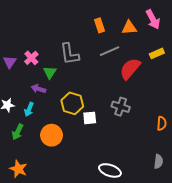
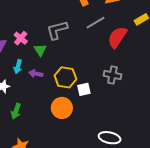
gray L-shape: (69, 54) -> (57, 30), turned 90
purple arrow: (38, 89) -> (36, 74), moved
cyan arrow: (29, 109) -> (18, 67), moved
orange circle: (52, 135) -> (62, 108), moved

